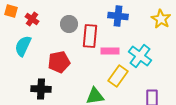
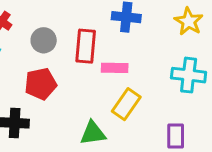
gray circle: (69, 24) -> (44, 40), moved
cyan cross: (140, 56) -> (189, 75), moved, turned -30

